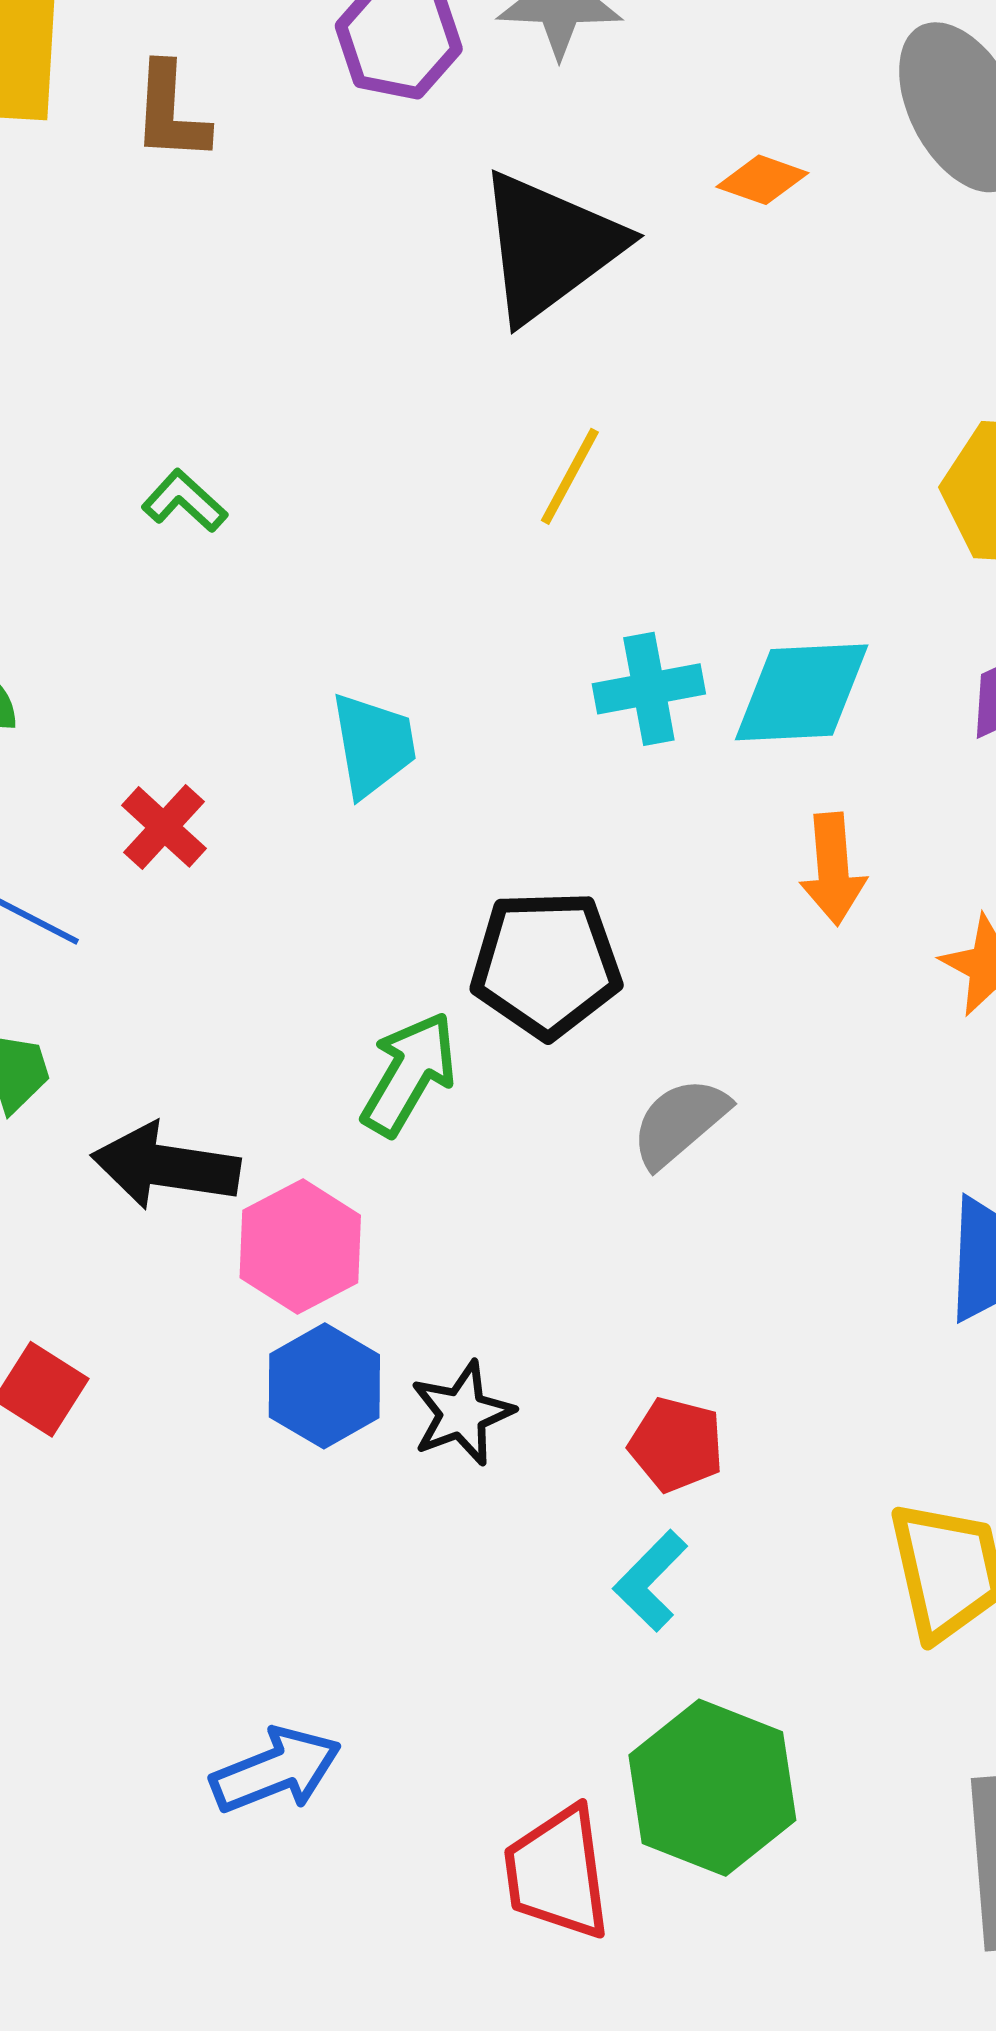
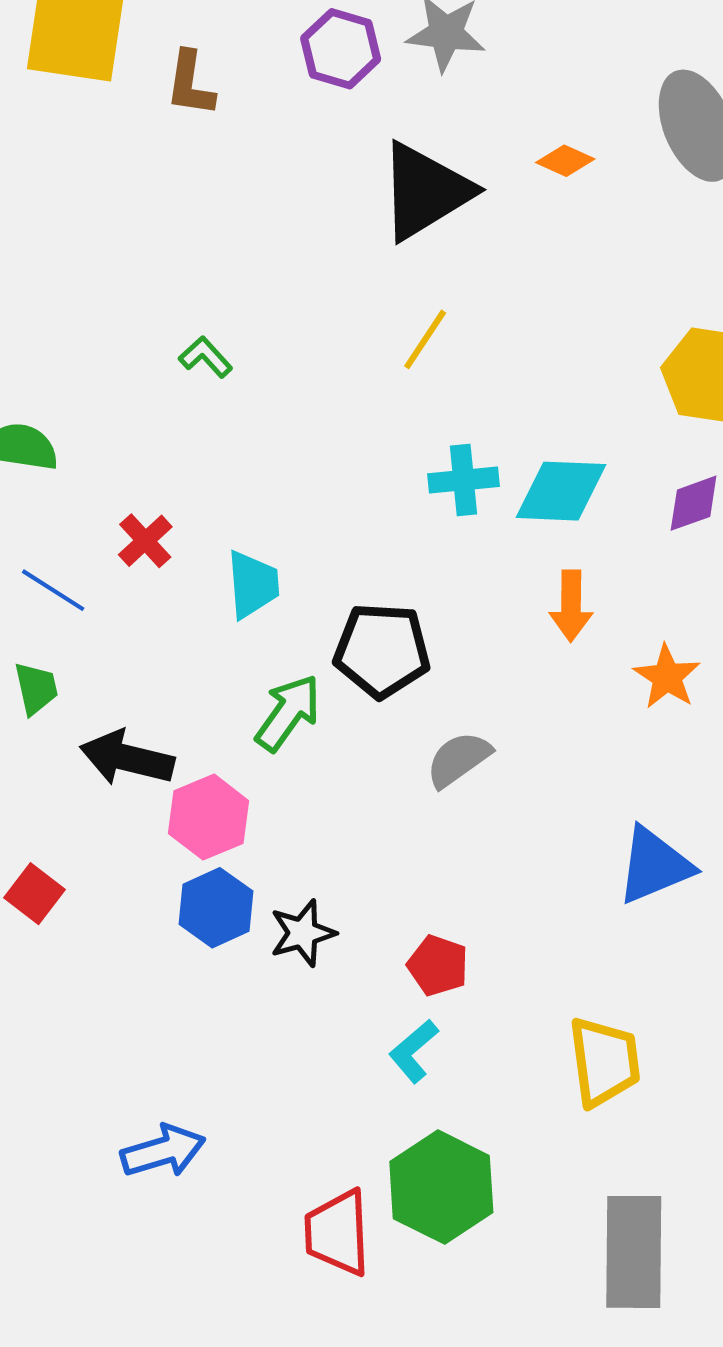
green L-shape: (184, 501) -> (206, 357), moved
cyan trapezoid: (373, 745) -> (253, 584), moved

